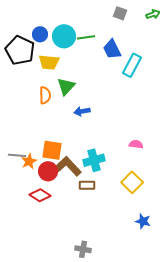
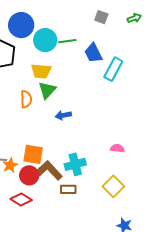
blue circle: (40, 34) -> (21, 25), moved, size x1.6
yellow trapezoid: (49, 62) -> (41, 71), moved

